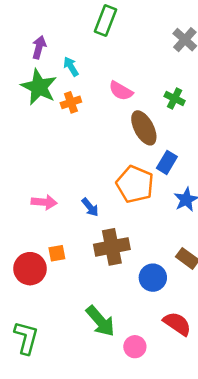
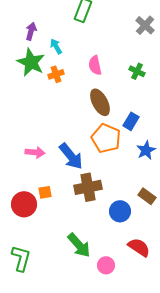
pink semicircle: (121, 91) -> (95, 65), turned 48
brown ellipse: (144, 128) -> (100, 102), moved
blue arrow: (90, 207) -> (71, 156), size x1.8

